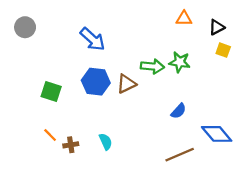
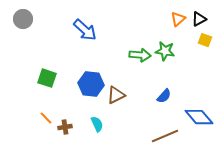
orange triangle: (184, 19) -> (178, 19), moved, turned -42
blue hexagon: (96, 82) -> (91, 84), moved
brown triangle: (126, 84) -> (116, 95), moved

